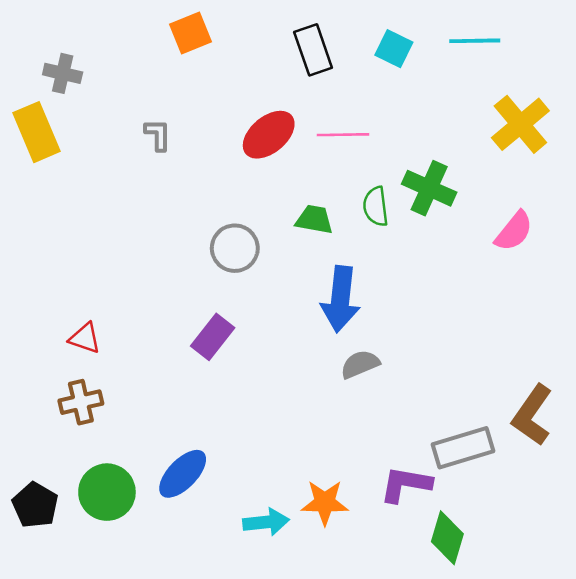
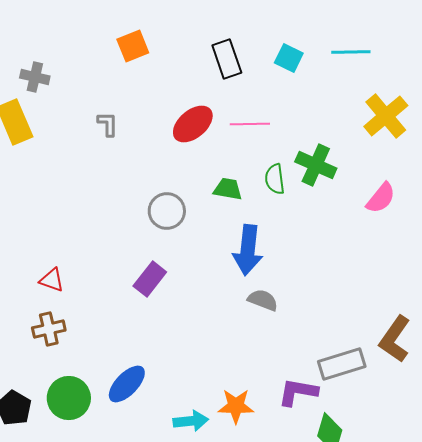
gray semicircle: (360, 364) -> (263, 300), turned 44

